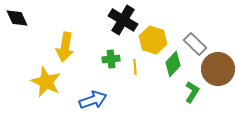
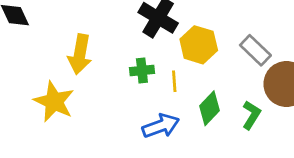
green diamond: (173, 64) -> (209, 108), moved
blue arrow: (93, 100) -> (161, 126), moved

